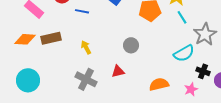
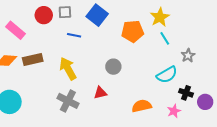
blue line: (82, 11) -> (74, 35), moved
gray star: (205, 34) -> (188, 55), size x0.6
yellow arrow: (86, 47) -> (68, 69), size x1.6

